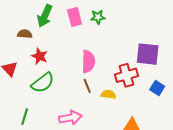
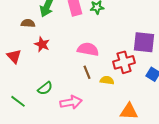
pink semicircle: (88, 61) -> (88, 49), turned -80
green semicircle: (43, 83) -> (45, 88), moved, size x0.7
green line: (25, 117) -> (18, 101), moved, turned -70

